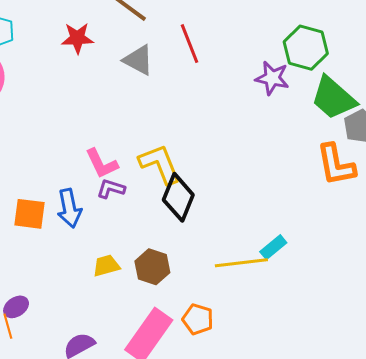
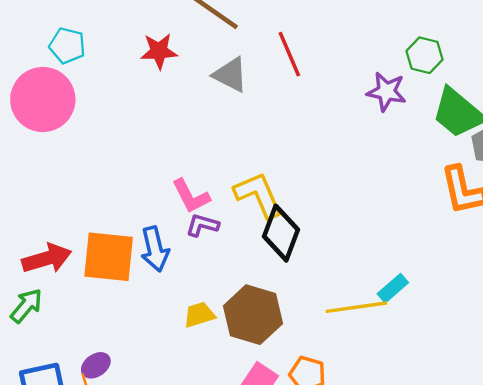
green hexagon: (306, 48) -> (425, 55), size x0.7
orange square: (30, 214) -> (109, 257), size x1.4
brown hexagon: (152, 267) -> (253, 315), size x1.4

